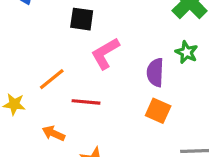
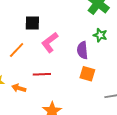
orange line: (52, 79) -> (17, 50), moved
orange arrow: (53, 133) -> (19, 88), moved

